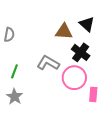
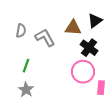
black triangle: (87, 24) -> (95, 21), turned 42
gray L-shape: (48, 63) -> (45, 38), moved, turned 30

